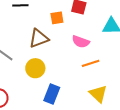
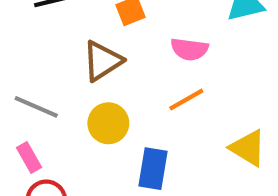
orange line: (91, 63) -> (186, 100), moved

